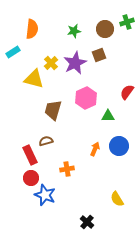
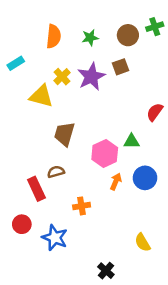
orange semicircle: (32, 29) -> (54, 36), moved
pink hexagon: (86, 98) -> (105, 153), moved
red circle: (31, 178) -> (22, 224), moved

